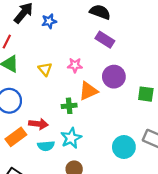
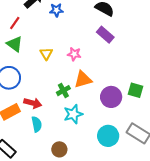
purple circle: (114, 77) -> (111, 97), moved
green cross: (69, 106) -> (63, 91), turned -32
cyan star: (71, 138) -> (73, 114), moved
cyan semicircle: (46, 146) -> (37, 124), turned -105

